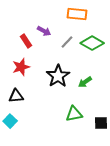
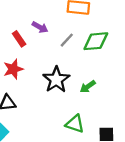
green diamond: (92, 43) -> (96, 41), turned -35
green triangle: (74, 114) -> (75, 124), turned 30

